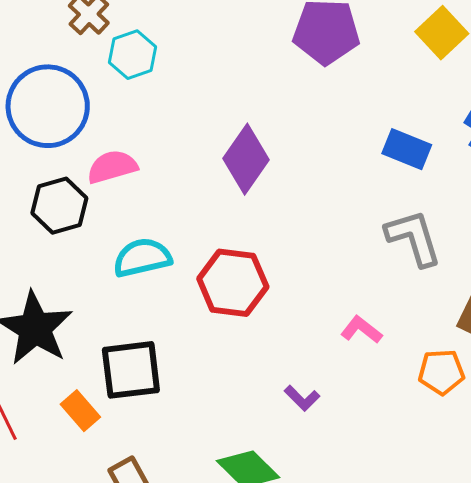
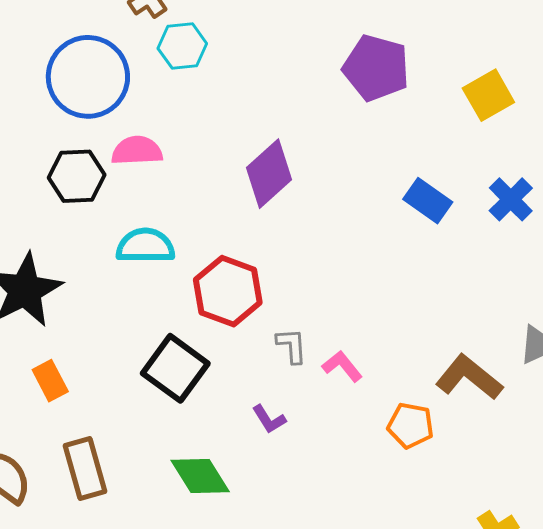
gray L-shape: (414, 238) -> (292, 346), moved, size x0.6
black square: (131, 370) -> (175, 368), moved, turned 30

